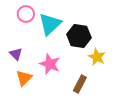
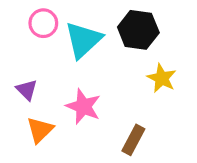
black hexagon: (79, 36) -> (138, 30), moved
yellow star: (97, 57) -> (162, 78), moved

